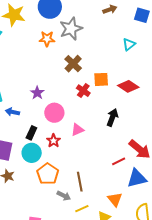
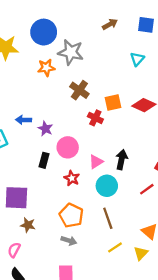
gray star: (71, 29) -> (71, 52), turned -30
blue arrow: (12, 112) -> (24, 120), moved
black arrow: (112, 117) -> (122, 160), moved
black rectangle: (31, 133) -> (44, 160), moved
cyan circle: (32, 153) -> (107, 186), moved
gray arrow: (64, 196) -> (69, 241), moved

